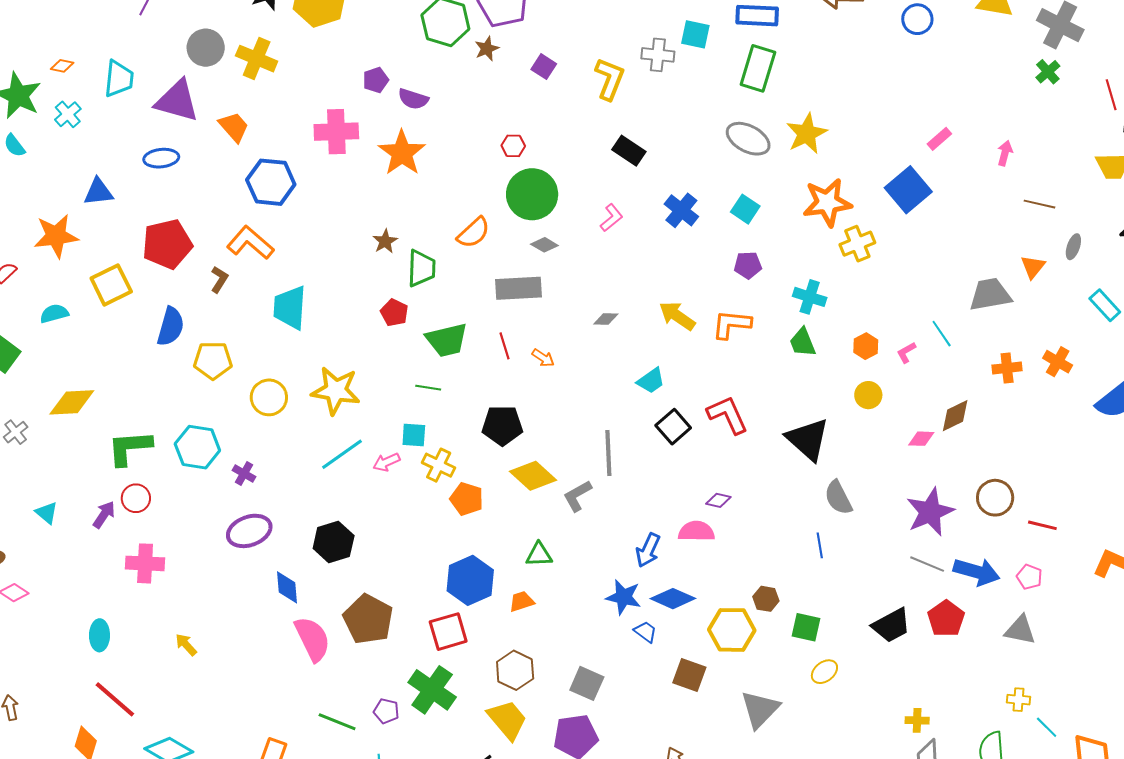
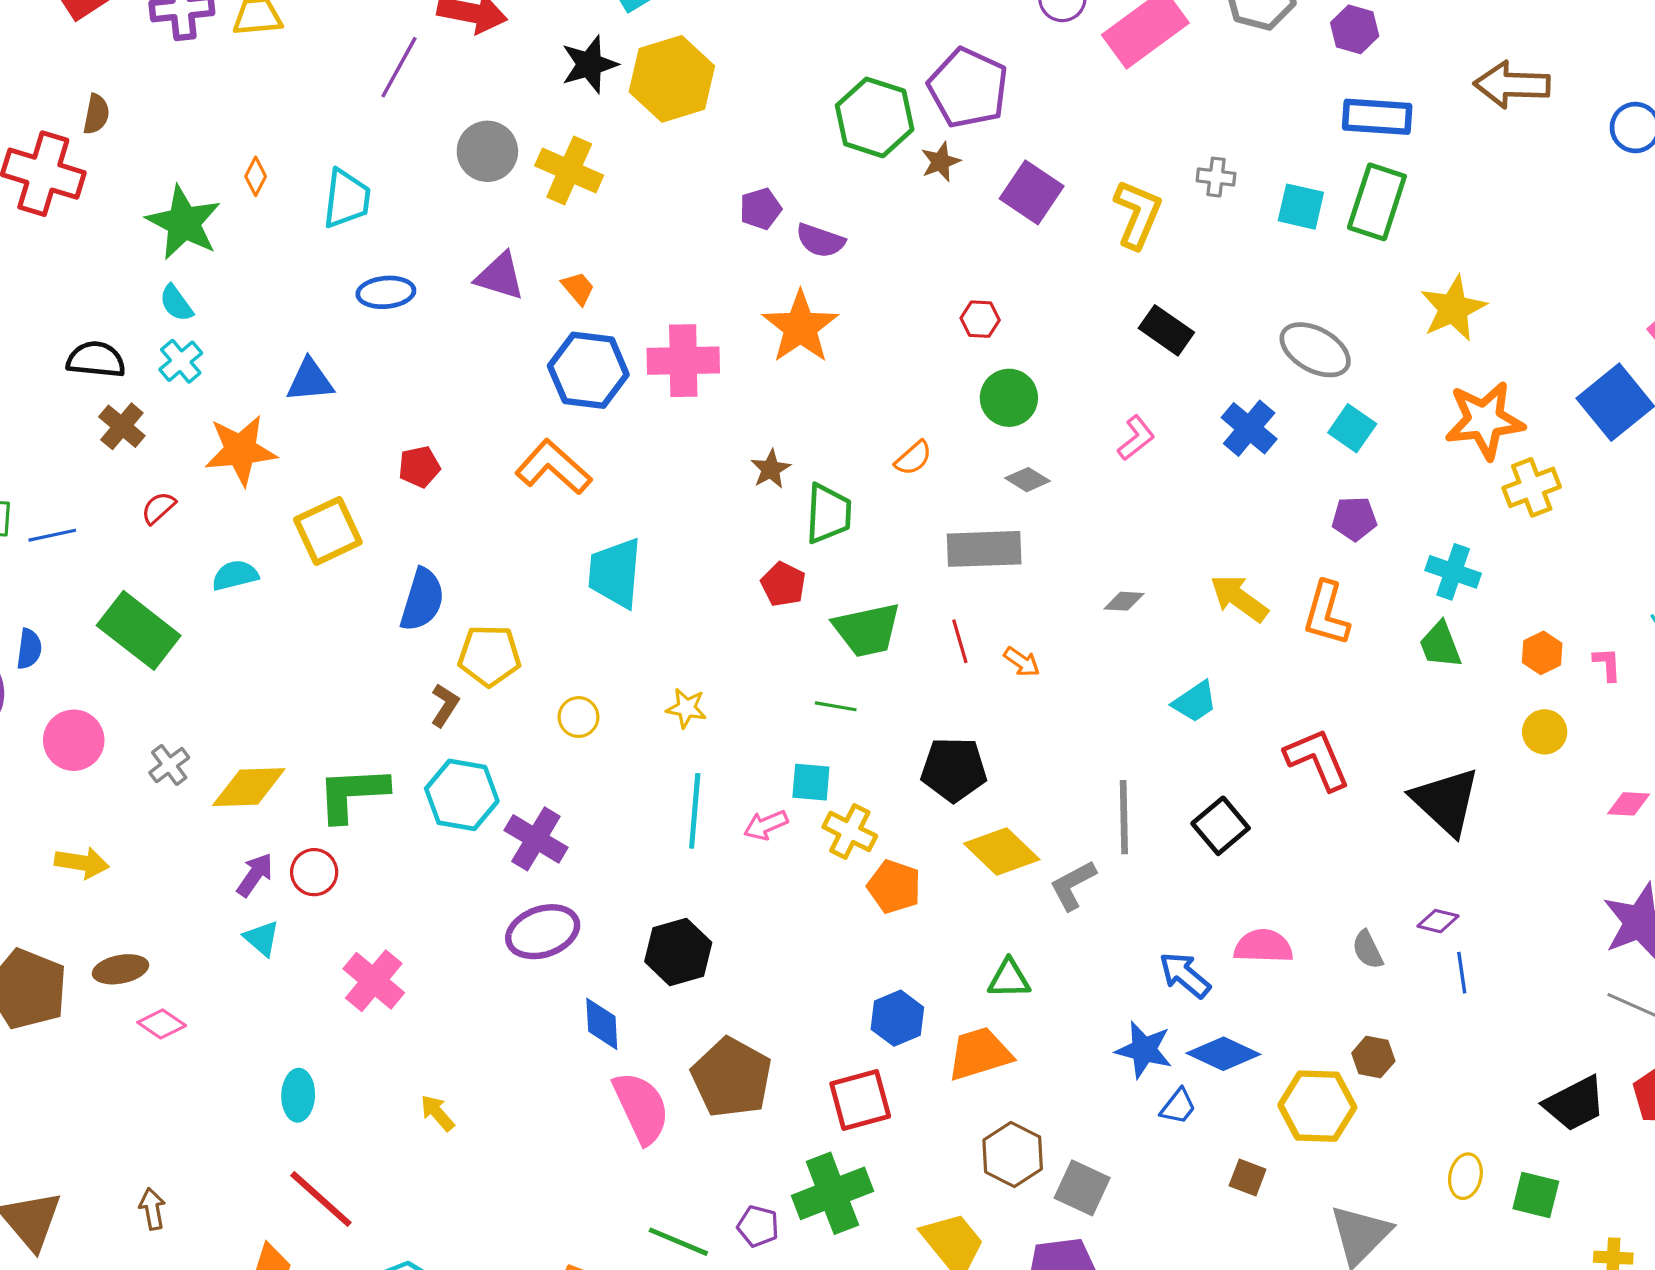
cyan square: (695, 34) -> (1301, 207), moved
gray cross: (658, 55) -> (1216, 177), size x0.7
orange diamond: (62, 66) -> (256, 176), turned -75
purple square: (544, 67) -> (1032, 192), size x1.5
purple triangle: (177, 101) -> (500, 276), moved, size x0.7
cyan cross: (68, 114) -> (181, 361), moved
orange trapezoid: (234, 127) -> (578, 288), moved, size x0.7
pink cross: (336, 132) -> (683, 361), moved
gray ellipse: (748, 139) -> (1315, 350), moved
blue ellipse: (161, 158) -> (386, 292), moved
green circle: (532, 194) -> (1009, 398), size x0.7
orange semicircle: (473, 233) -> (913, 458), size x0.7
red pentagon: (167, 244) -> (419, 467), size x0.5
brown L-shape: (219, 279) -> (445, 705), moved
orange L-shape: (732, 324) -> (1326, 614), turned -81
pink L-shape: (906, 352) -> (1607, 664), turned 115
yellow star: (336, 391) -> (686, 708), size x0.5
yellow circle: (269, 397) -> (578, 717), size x0.7
yellow diamond: (72, 402) -> (249, 787), moved
black square: (673, 427) -> (1221, 826), moved
cyan line: (342, 454) -> (695, 811), turned -51
purple cross: (244, 473) -> (536, 839), size x1.6
red circle: (136, 498) -> (314, 872), moved
gray semicircle: (838, 498) -> (1368, 950), moved, size x0.7
purple diamond: (718, 500) -> (1438, 921), moved
cyan triangle: (47, 513) -> (262, 938), moved
purple arrow: (104, 515) -> (255, 875), moved
blue arrow: (648, 550) -> (1185, 975), turned 104
pink cross: (145, 563) -> (374, 981), turned 36
blue hexagon: (470, 580) -> (897, 1018), size x0.7
orange trapezoid: (522, 601) -> (980, 1054), size x1.6
green square: (806, 627) -> (1536, 1195), moved
blue trapezoid: (645, 632) -> (1178, 1106), turned 90
brown hexagon: (515, 670) -> (1013, 1154), moved
yellow ellipse: (824, 672) -> (1465, 1176), turned -40
brown square: (689, 675) -> (1248, 1177), size x0.7
green cross: (432, 690) -> (832, 1193), turned 33

